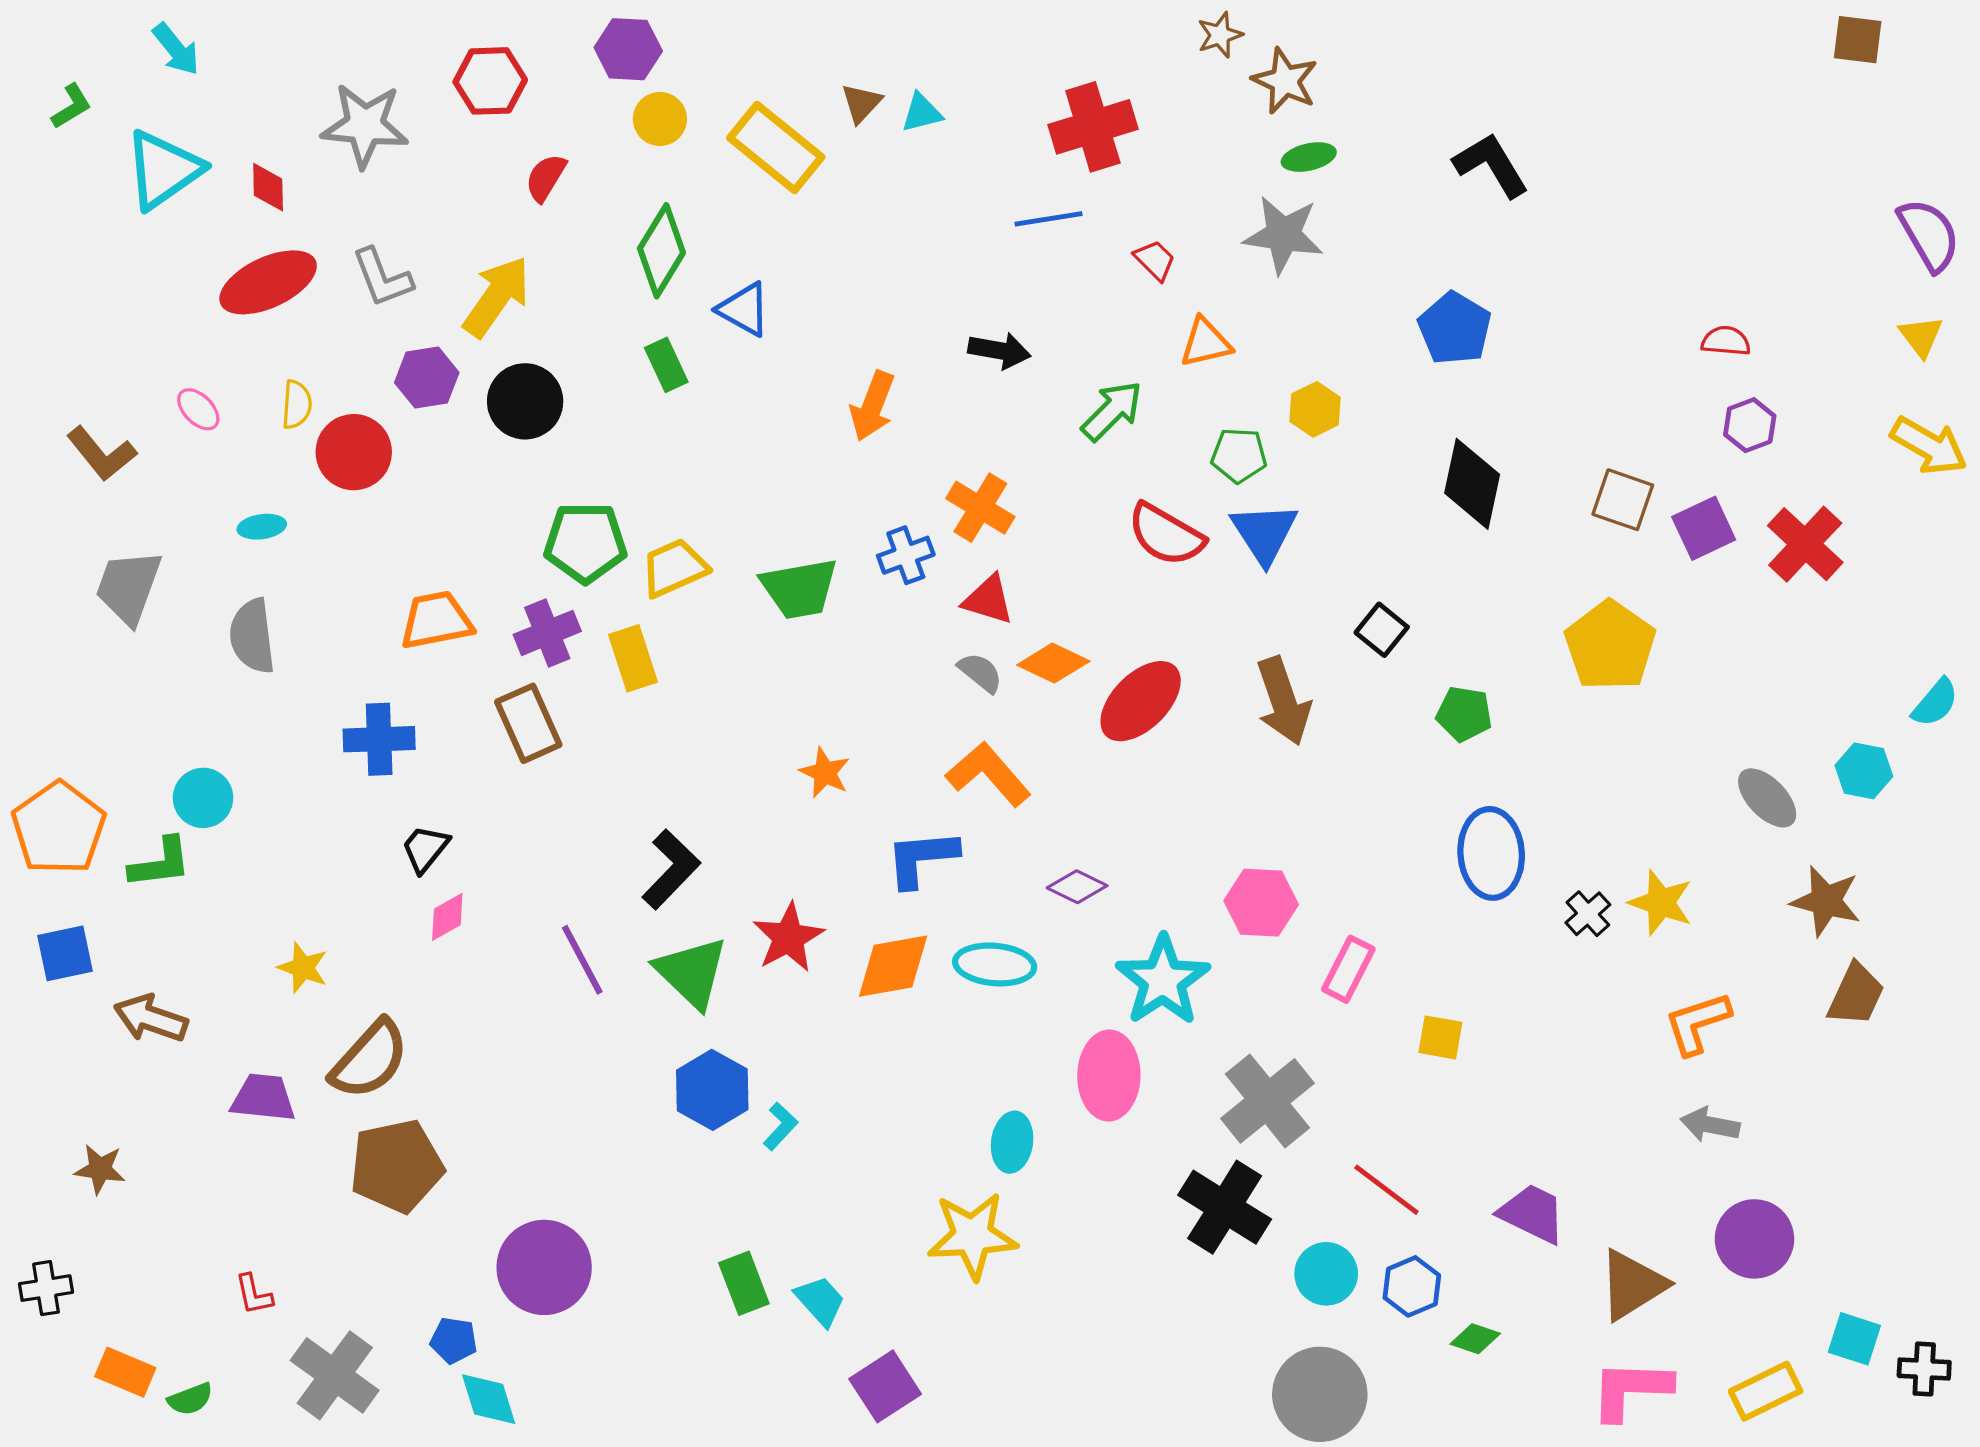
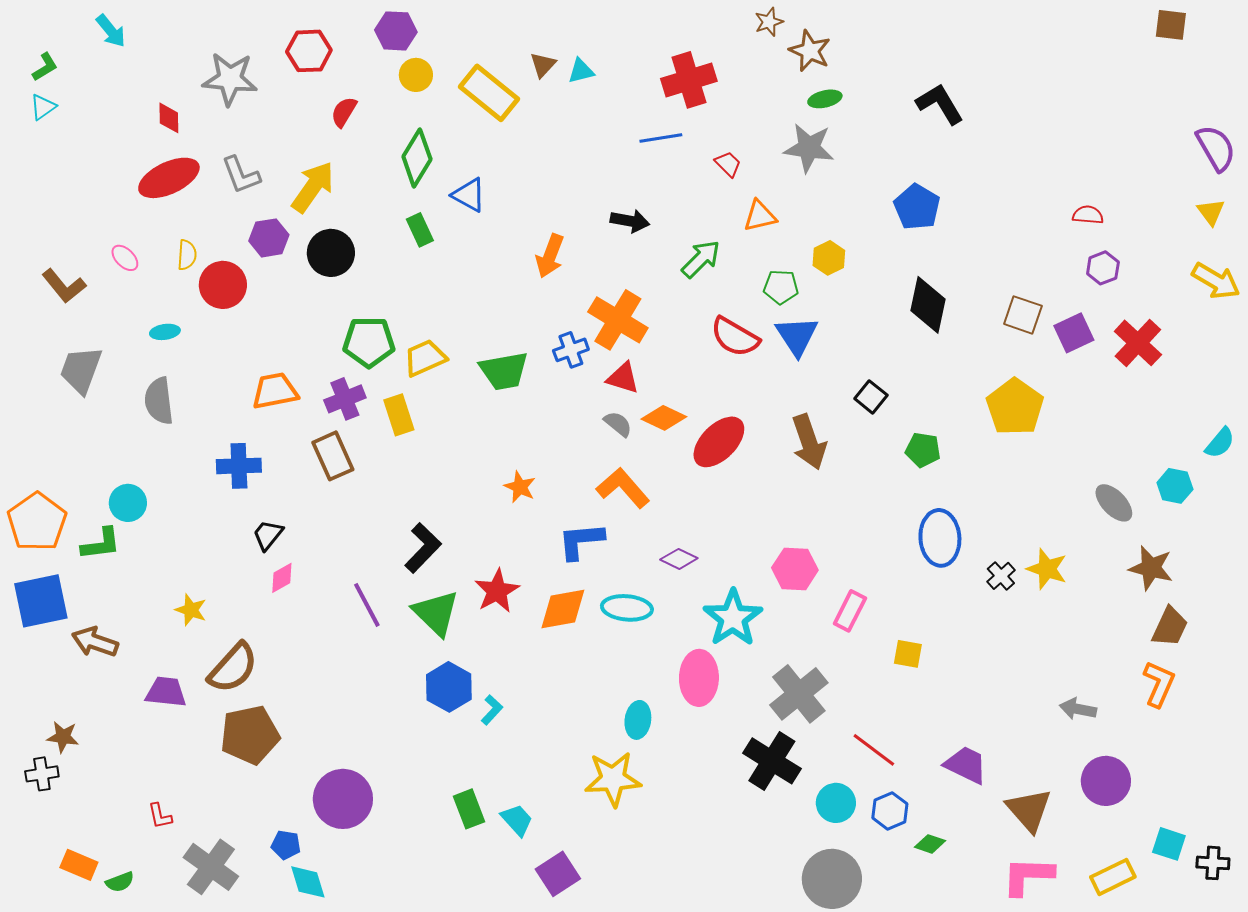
cyan triangle: (163, 170) -> (43, 107), moved, size x0.5
orange cross: (980, 508) -> (618, 320), size x1.4
blue square: (65, 953) -> (41, 601), size x1.5
orange L-shape: (1697, 1023) -> (1159, 684), moved, turned 132
brown triangle: (1632, 1285) -> (1029, 810), turned -39
black cross: (46, 1288) -> (42, 774), moved

